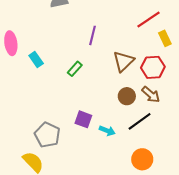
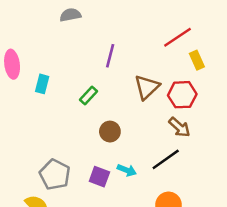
cyan rectangle: (36, 59) -> (42, 84), turned 49
brown circle: (127, 96) -> (110, 132), moved
purple square: (83, 119) -> (99, 177), moved

